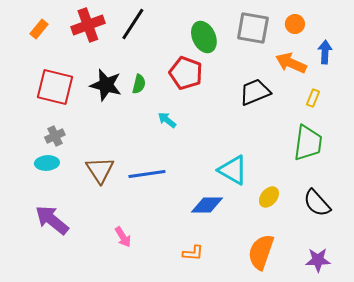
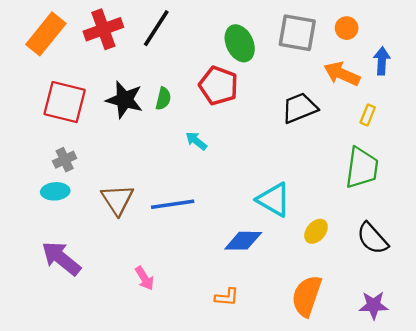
orange rectangle: (39, 29) -> (46, 34), size x1.8

